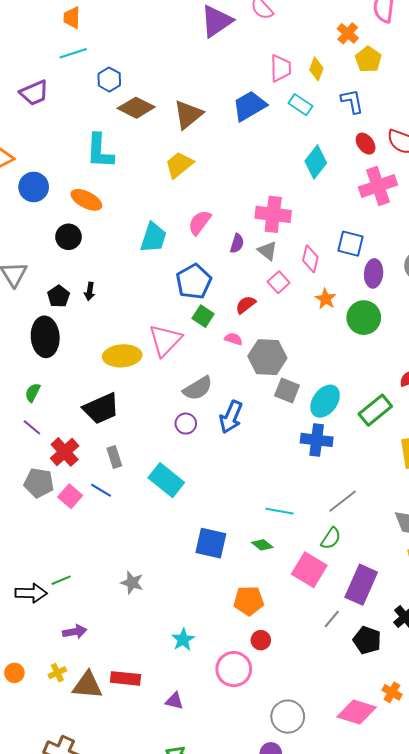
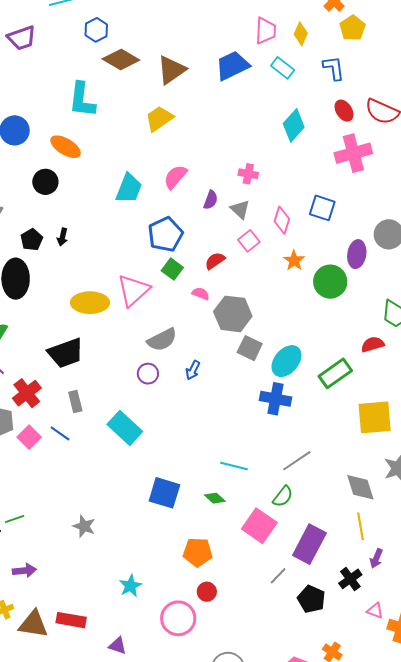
pink cross: (273, 214) -> (248, 174), size x0.6
purple ellipse: (374, 273) -> (357, 254), moved
blue arrow: (231, 417) -> (193, 370), size x0.6

